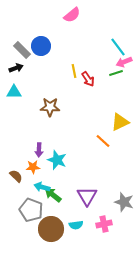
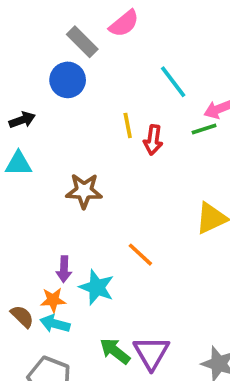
cyan line: (118, 47) -> (173, 82), moved
gray rectangle: (22, 50) -> (82, 42), moved
red arrow: (88, 79) -> (153, 140), turned 42
orange line: (103, 141) -> (140, 255), moved
cyan arrow: (42, 187) -> (55, 324), moved
green arrow: (53, 195) -> (115, 351), moved

